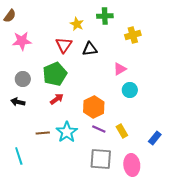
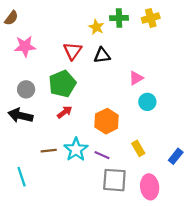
yellow star: (77, 24) -> (96, 27), moved
yellow cross: (133, 35) -> (151, 18), moved
black arrow: (18, 102) -> (20, 115), size x1.5
purple line: (99, 129) -> (102, 155), moved

